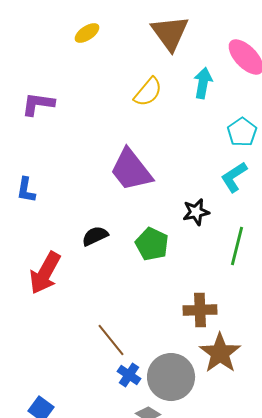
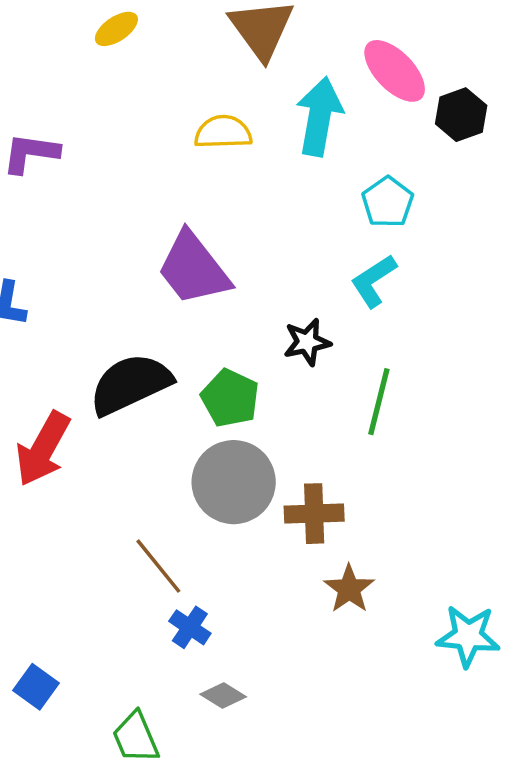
cyan arrow: (203, 83) -> (319, 116), size x1.4
yellow semicircle: (148, 92) -> (223, 132), turned -132
black semicircle: (95, 236) -> (130, 384), size x1.8
brown star: (220, 353) -> (349, 589), size x0.7
gray circle: (171, 377) -> (234, 482), moved

